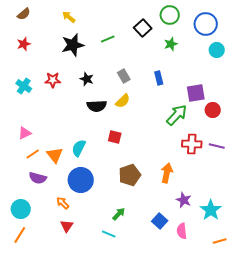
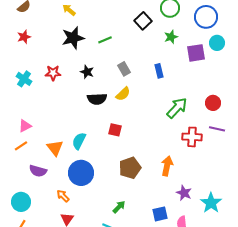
green line: (108, 39) -> (105, 40), moved
purple square: (196, 93) -> (196, 53), moved
purple line: (217, 146) -> (217, 129), moved
orange line: (33, 154) -> (21, 146), moved
blue square: (160, 221) -> (160, 214), turned 35

